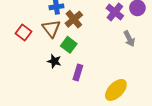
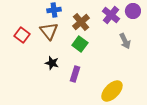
brown cross: (74, 19) -> (81, 22), moved
green square: (69, 45) -> (80, 44), moved

